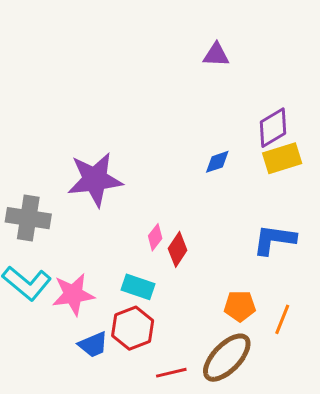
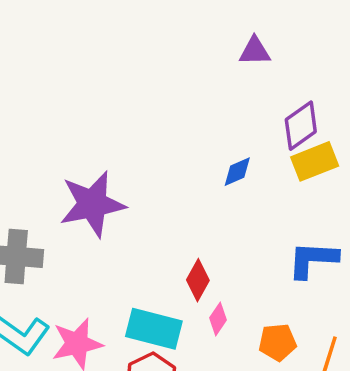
purple triangle: (216, 55) -> (255, 51), moved
pink diamond: (155, 237) -> (218, 319), moved
cyan rectangle: (138, 287) -> (154, 329), size x1.4

